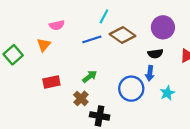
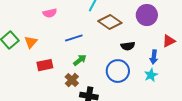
blue line: (92, 39) -> (74, 38), moved
orange triangle: (44, 45) -> (31, 42), moved
black semicircle: (155, 54) -> (128, 46), moved
blue arrow: (150, 73) -> (154, 57), moved

